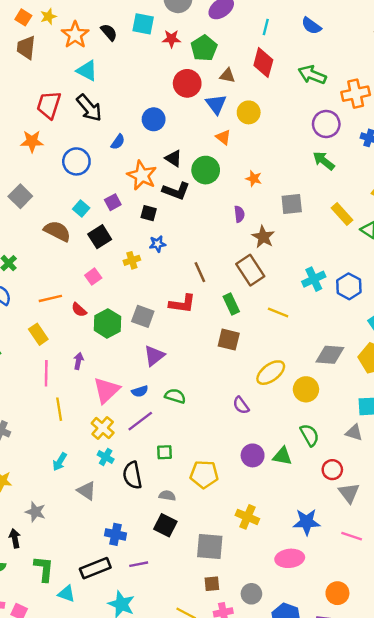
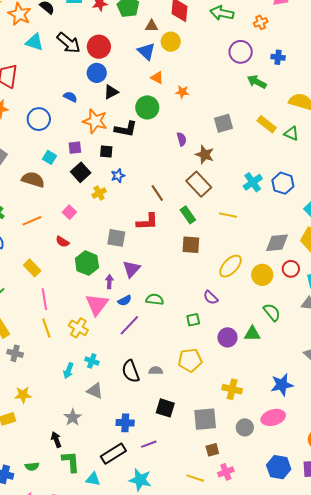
red circle: (187, 83) -> (99, 47), moved
orange cross: (356, 94) -> (261, 22), size x0.6
black arrow: (89, 108) -> (69, 43), moved
yellow circle: (249, 112) -> (171, 42), moved
blue semicircle: (118, 142) -> (70, 97), turned -88
black triangle: (173, 158) -> (111, 92), moved, turned -49
green arrow: (324, 161) -> (257, 82), moved
orange star: (254, 179) -> (182, 92), moved
purple square: (113, 202) -> (75, 148), turned 32
black square: (100, 237) -> (81, 172), moved
orange line: (50, 298) -> (32, 221), moved
green hexagon: (107, 323) -> (87, 263), moved
purple arrow: (78, 361) -> (109, 282), moved
yellow line: (59, 409) -> (46, 328), moved
yellow cross: (103, 428) -> (78, 328), moved
green square: (165, 452) -> (193, 320), moved
cyan cross: (106, 457) -> (92, 361), moved
red circle: (332, 470) -> (291, 269), moved
gray semicircle: (167, 496) -> (156, 371), moved
gray star: (35, 512) -> (73, 417), moved, turned 30
black arrow: (15, 538) -> (56, 440), moved
gray circle: (251, 594) -> (245, 427), moved

